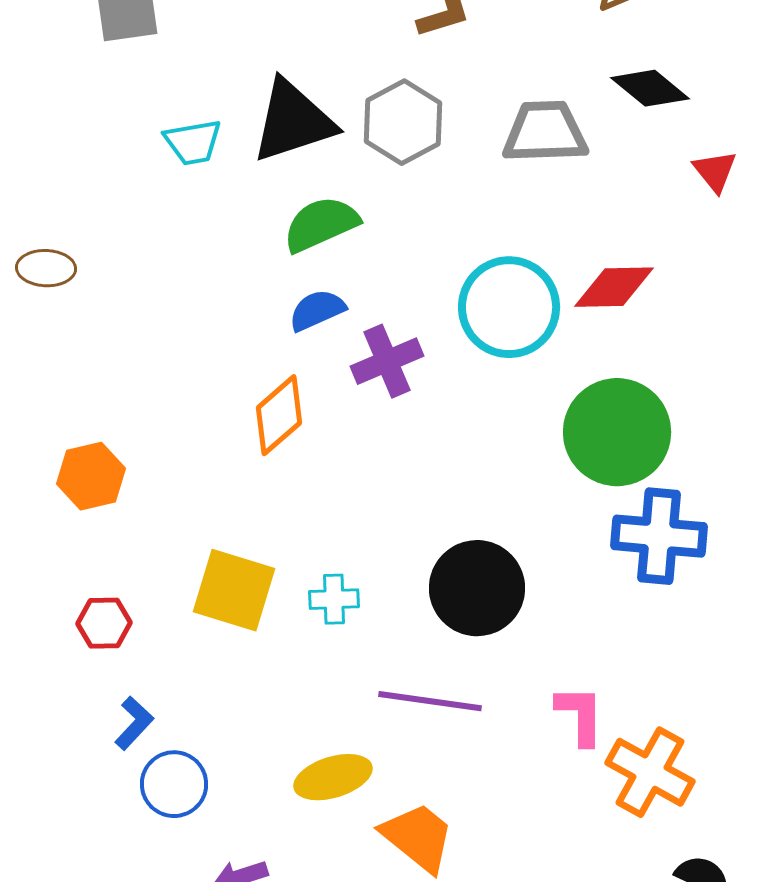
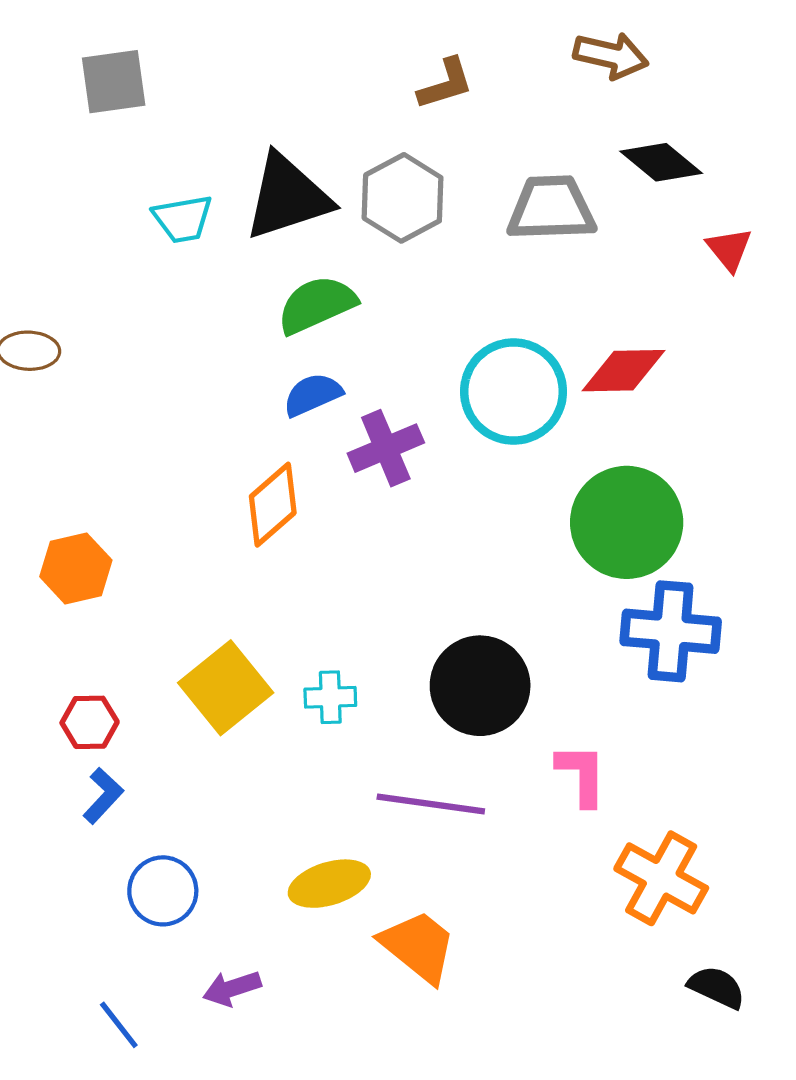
yellow square: (234, 590) -> (226, 688), turned 34
pink L-shape: (580, 715) -> (582, 775), moved
blue L-shape: (134, 723) -> (103, 796), moved

